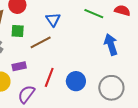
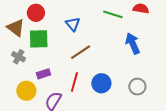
green square: (18, 31) -> (39, 39), size x1.5
brown line: (41, 42) -> (81, 52), moved
gray circle: (111, 88) -> (137, 87), size x0.7

